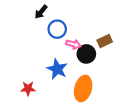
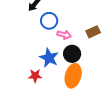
black circle: (86, 54) -> (72, 54), moved
red star: (28, 88) -> (35, 76), moved

